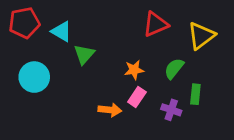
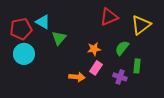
red pentagon: (24, 23) -> (21, 29), moved

